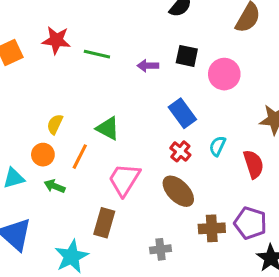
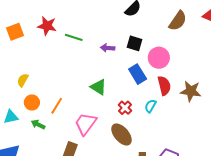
blue rectangle: (182, 113) -> (138, 74), moved
yellow semicircle: (55, 124) -> (23, 80), moved
green triangle: (108, 128) -> (98, 87), moved
red semicircle: (253, 164) -> (164, 86), moved

